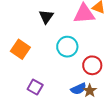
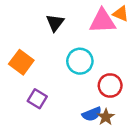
purple square: (35, 87) -> (37, 99), moved

